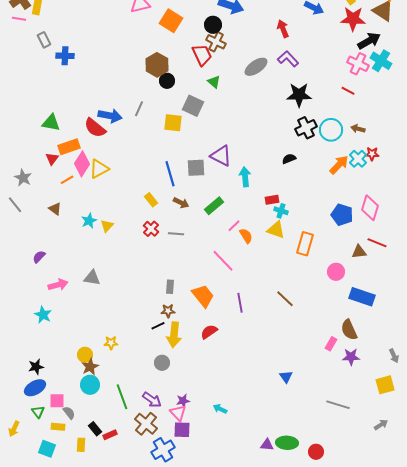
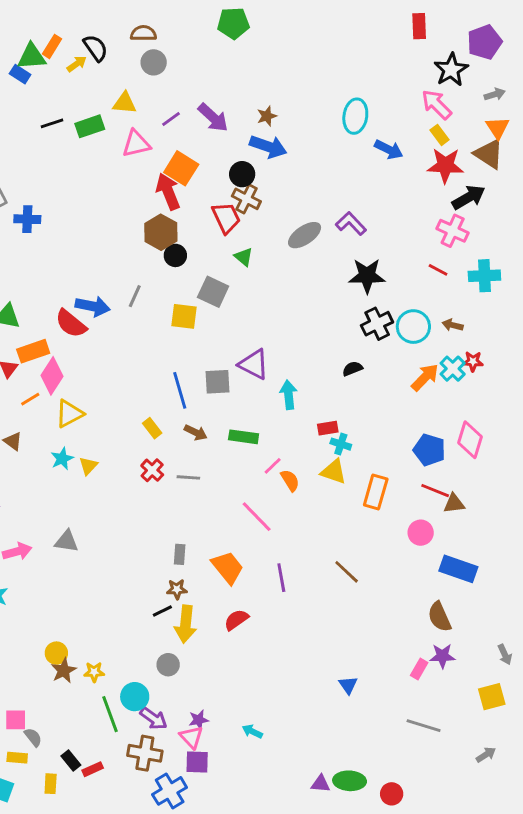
red arrow: (283, 29) -> (168, 192), moved, size x1.4
cyan cross: (381, 61) -> (484, 276), moved, turned -35
yellow triangle: (99, 169) -> (69, 414), moved
green rectangle: (214, 206) -> (244, 437), turned 48
red line: (377, 243) -> (435, 491), moved
yellow star: (111, 343) -> (94, 672), moved
pink rectangle: (331, 344) -> (419, 669), moved
cyan circle: (90, 385) -> (135, 697), moved
brown cross: (146, 424) -> (145, 753), turned -30

